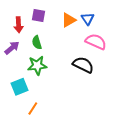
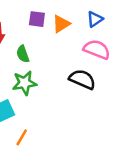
purple square: (38, 15) -> (37, 19), moved
blue triangle: (88, 19) -> (95, 19), moved, turned 32

